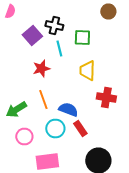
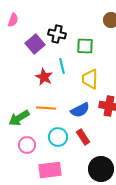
cyan line: (59, 48) -> (62, 66), moved
red star: (41, 68) -> (44, 77), turned -30
orange line: (43, 100) -> (46, 108), turned -66
blue semicircle: (68, 110) -> (80, 110), moved, turned 132

